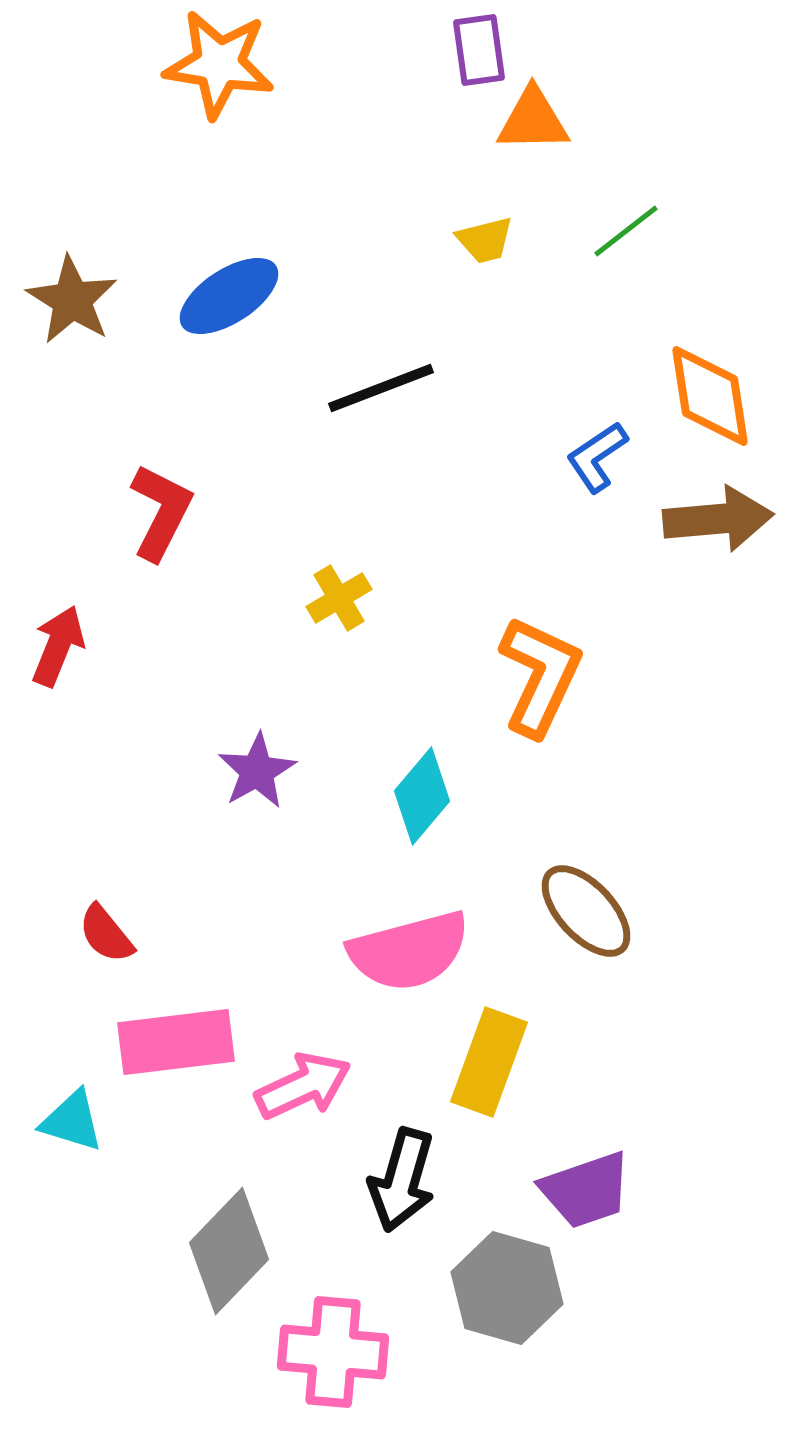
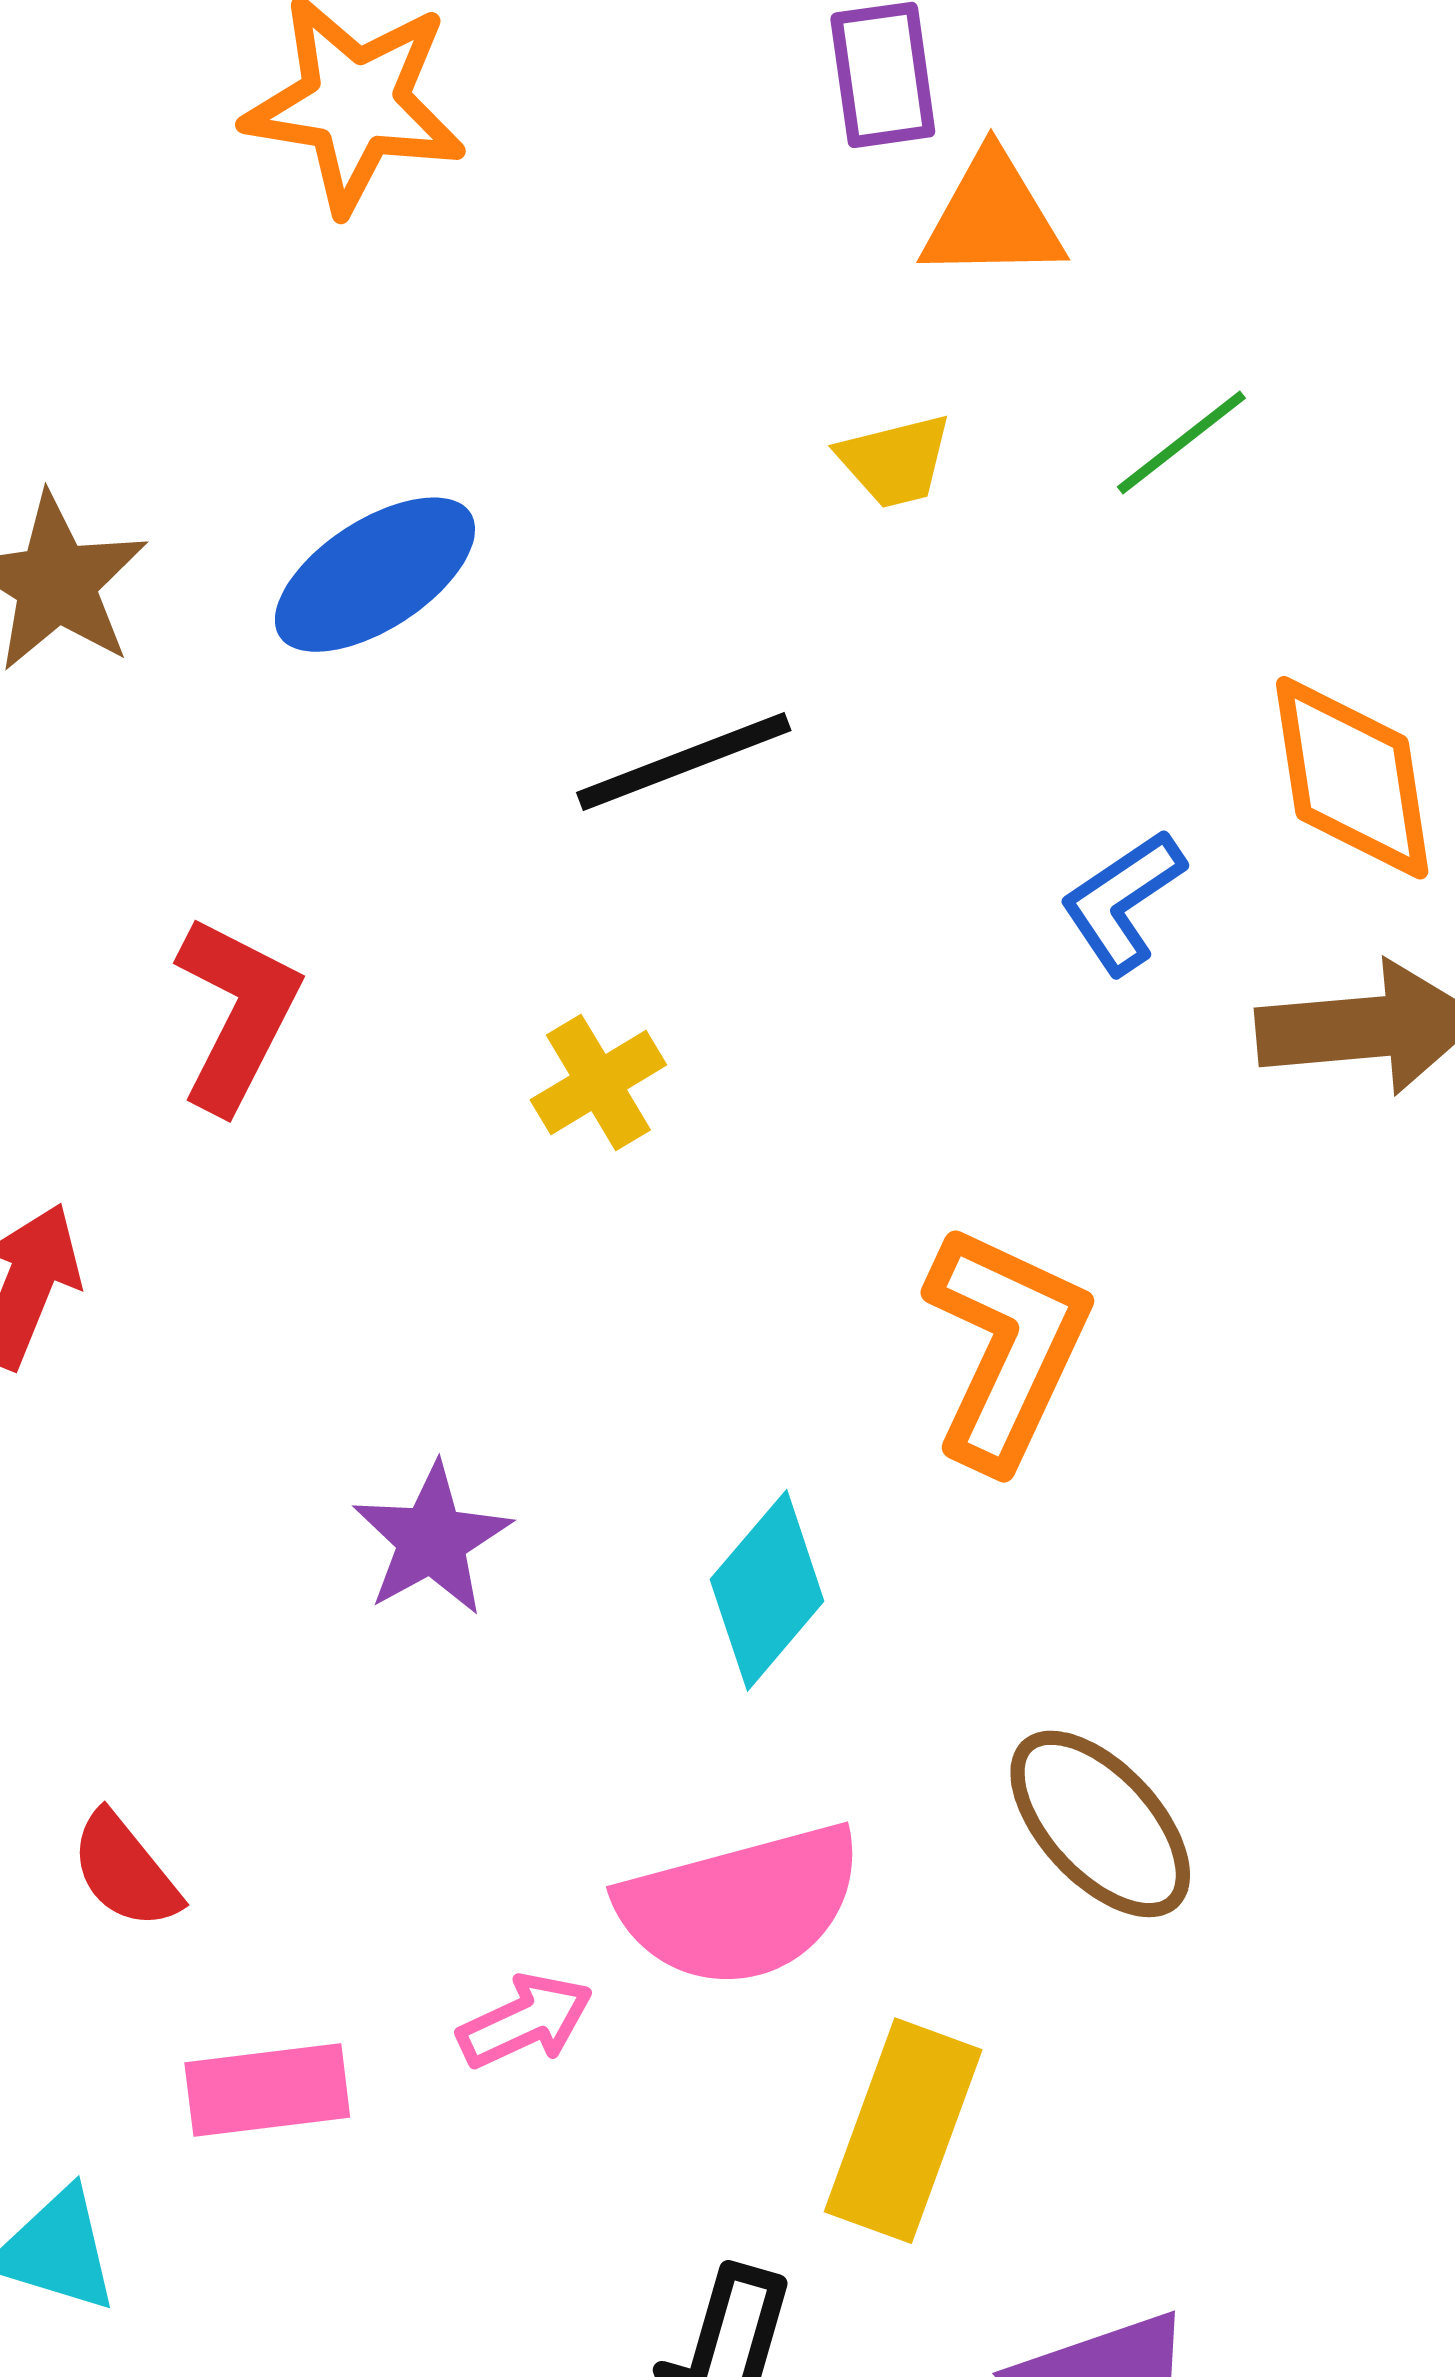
yellow cross: (339, 598) -> (598, 1082), moved
pink rectangle: (176, 1042) -> (267, 2090), size x0.7
pink arrow: (303, 1086) -> (525, 2021), moved, size x0.7

